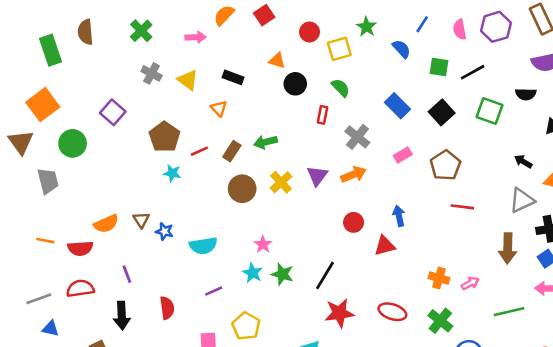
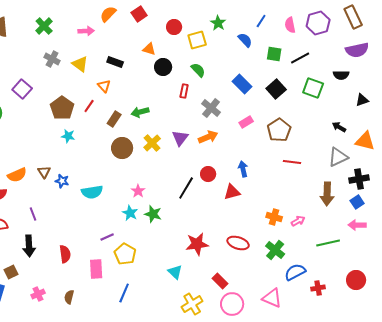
red line: (199, 151) -> (89, 106), moved, turned -32
black line: (325, 275) -> (186, 188), moved
purple line: (214, 291) -> (107, 237), moved
red semicircle: (167, 308) -> (65, 254), moved

